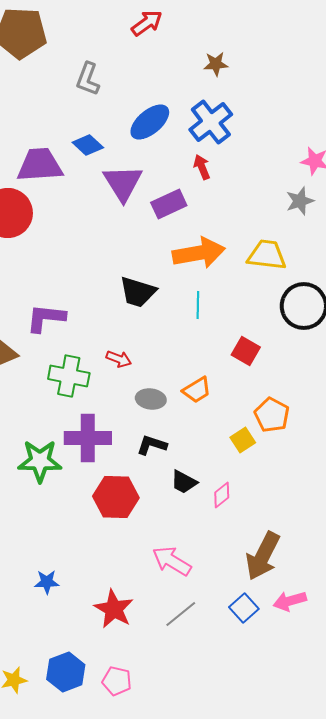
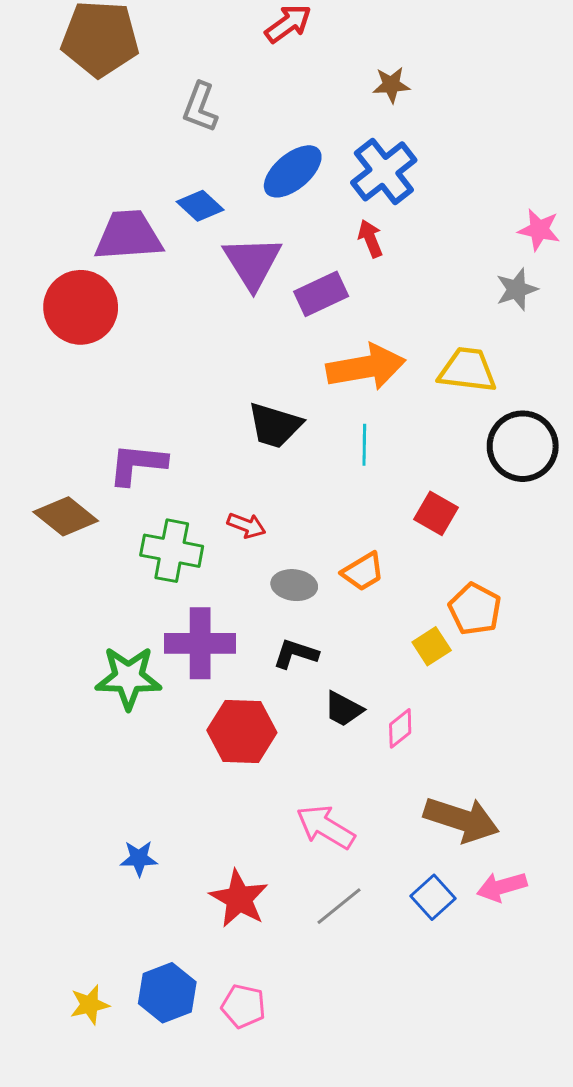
brown arrow: (263, 556) -> (461, 820), turned -99

